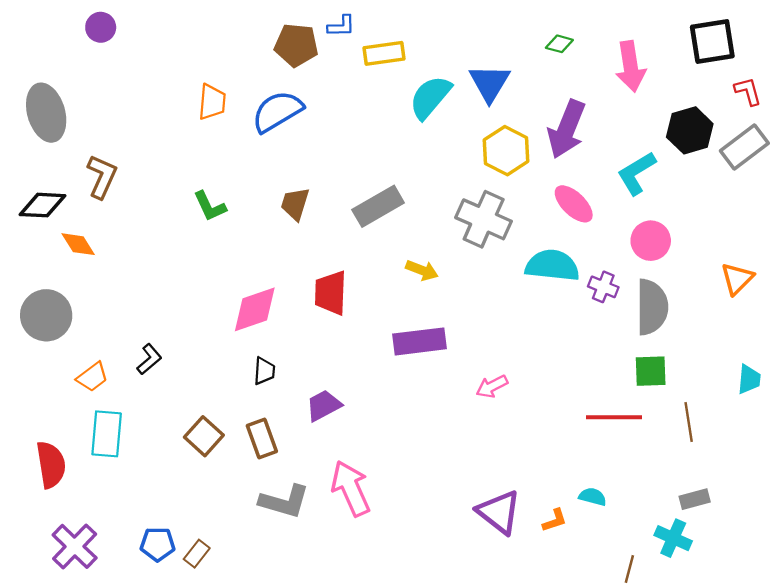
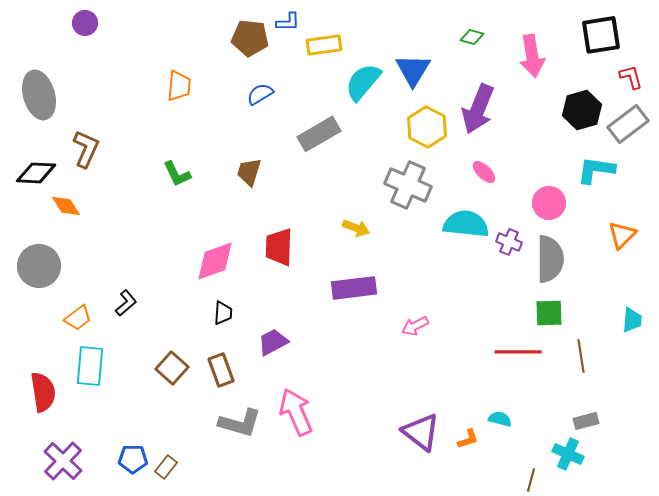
blue semicircle: (277, 111) -> (260, 94), moved, size x0.6
cyan L-shape: (636, 173) -> (596, 170), moved, turned 39
pink ellipse: (574, 204) -> (484, 172), size x0.7
gray rectangle: (378, 206) -> (319, 134), moved

